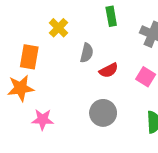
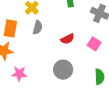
gray semicircle: (87, 53) -> (38, 27), moved

